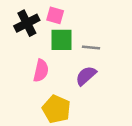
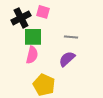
green square: (62, 40) -> (33, 37), moved

